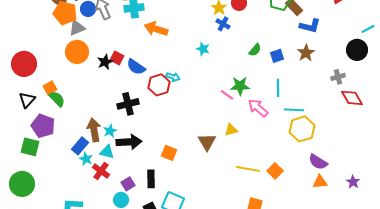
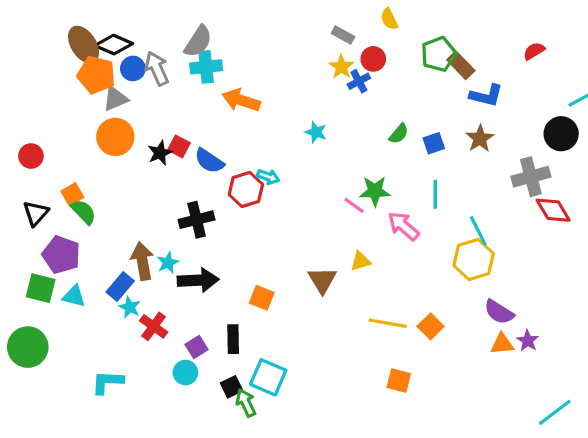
blue cross: (223, 24) -> (359, 81), moved, turned 32
red circle: (24, 64) -> (31, 156), size x0.6
gray cross: (338, 77) -> (531, 177), size x1.6
cyan line: (294, 110) -> (478, 231), moved, turned 60
cyan triangle: (107, 152) -> (74, 296), moved
purple star: (353, 182) -> (528, 341), moved

